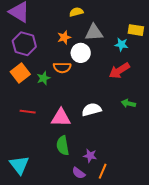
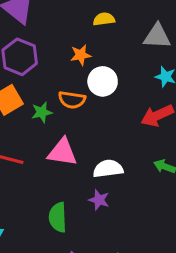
gray triangle: (94, 32) -> (157, 36), moved
pink triangle: (61, 118) -> (62, 152), moved
purple star: (90, 156) -> (99, 200), moved

